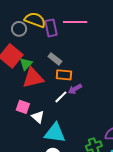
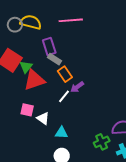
purple rectangle: (51, 28) -> (49, 46), moved
gray circle: (19, 29) -> (15, 25), moved
orange rectangle: (64, 75) -> (65, 74), turned 56
cyan triangle: (55, 133) -> (61, 133), size x0.6

